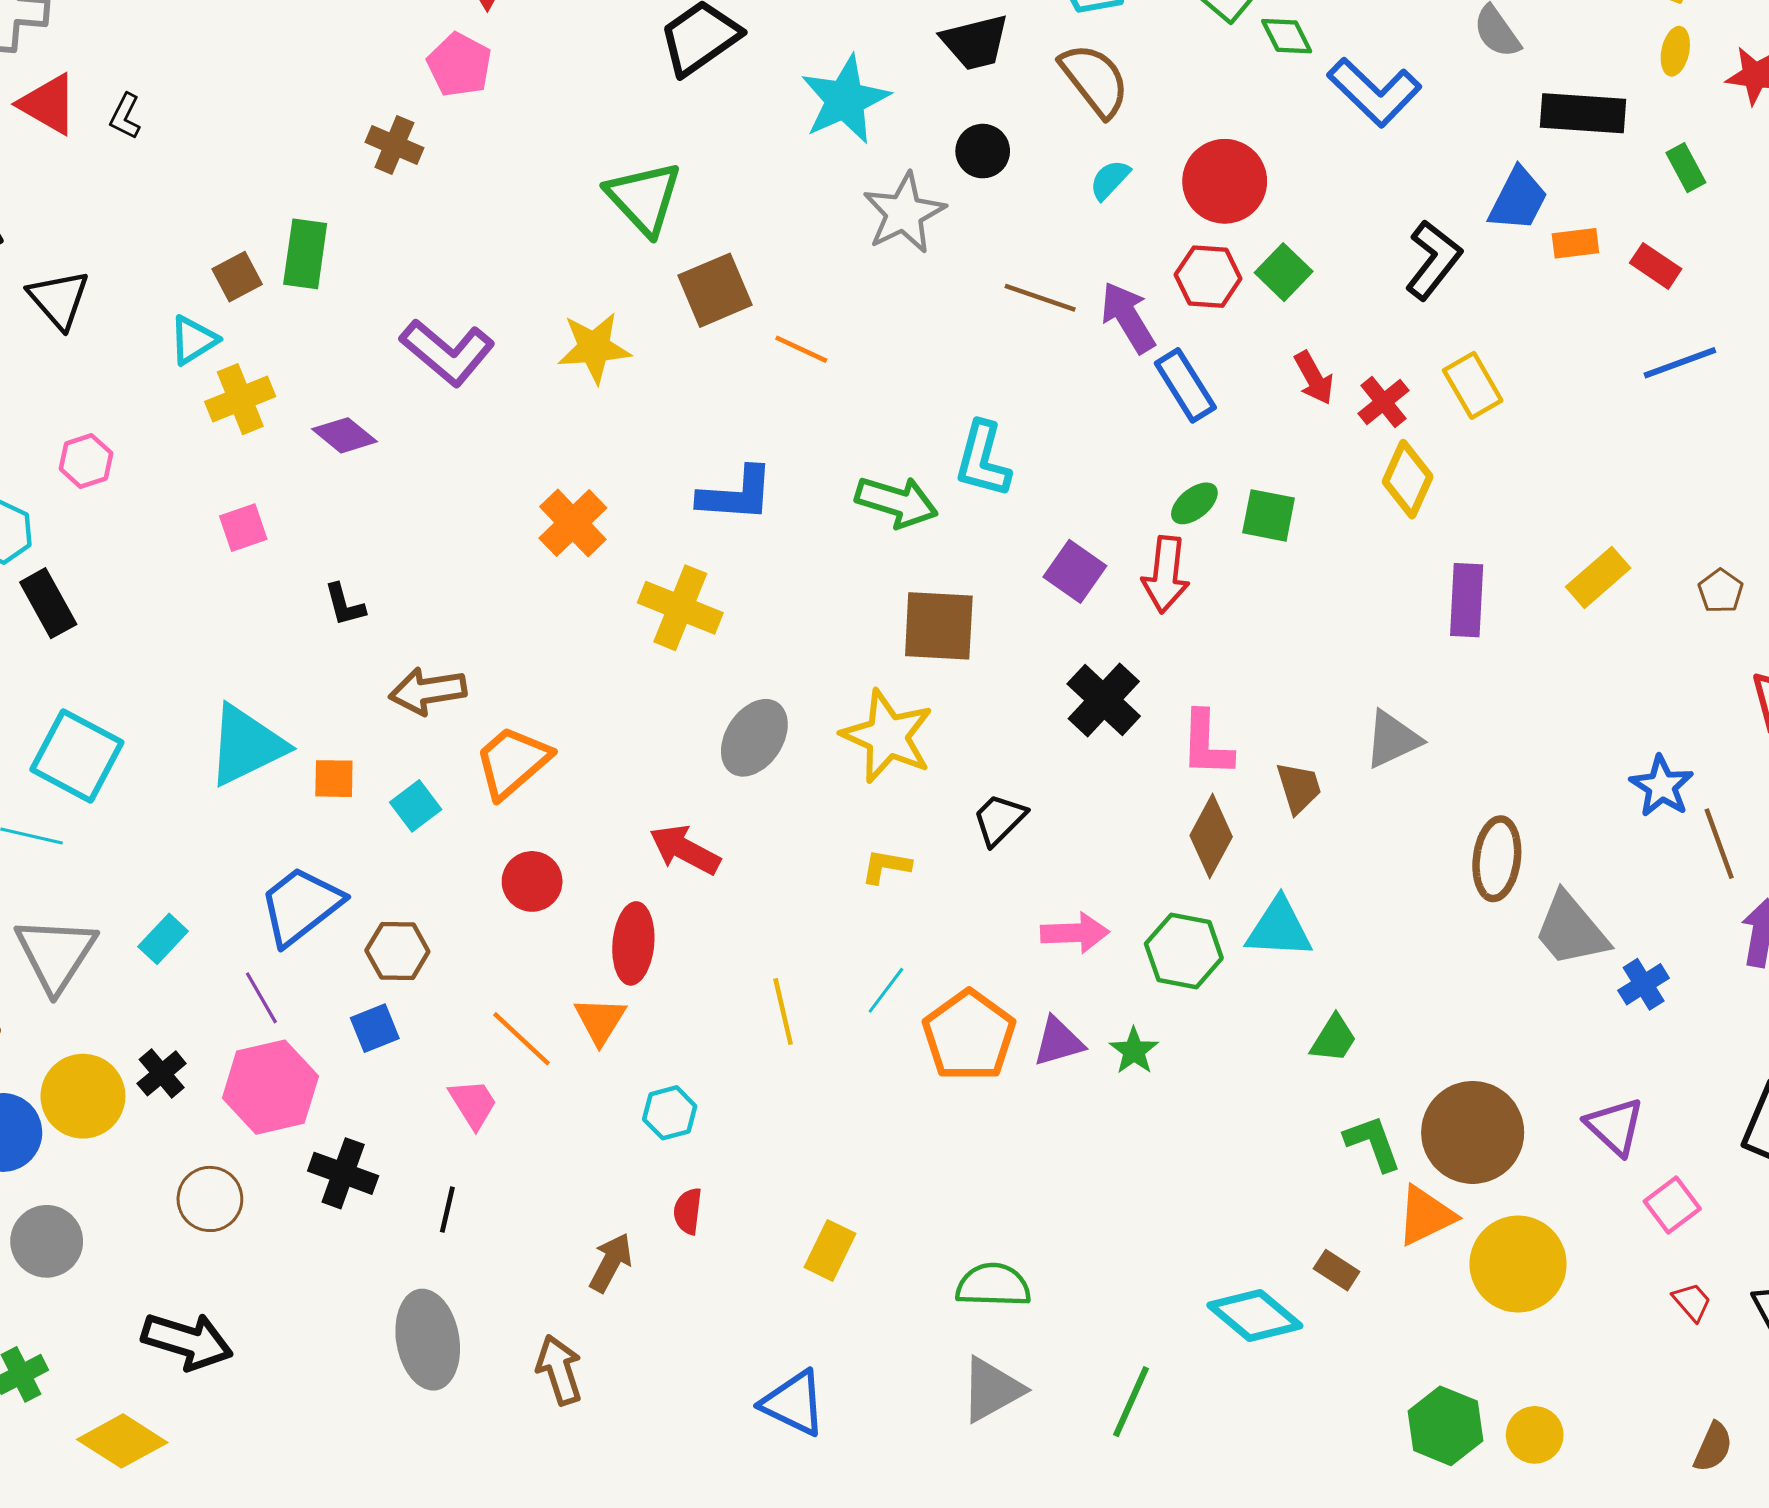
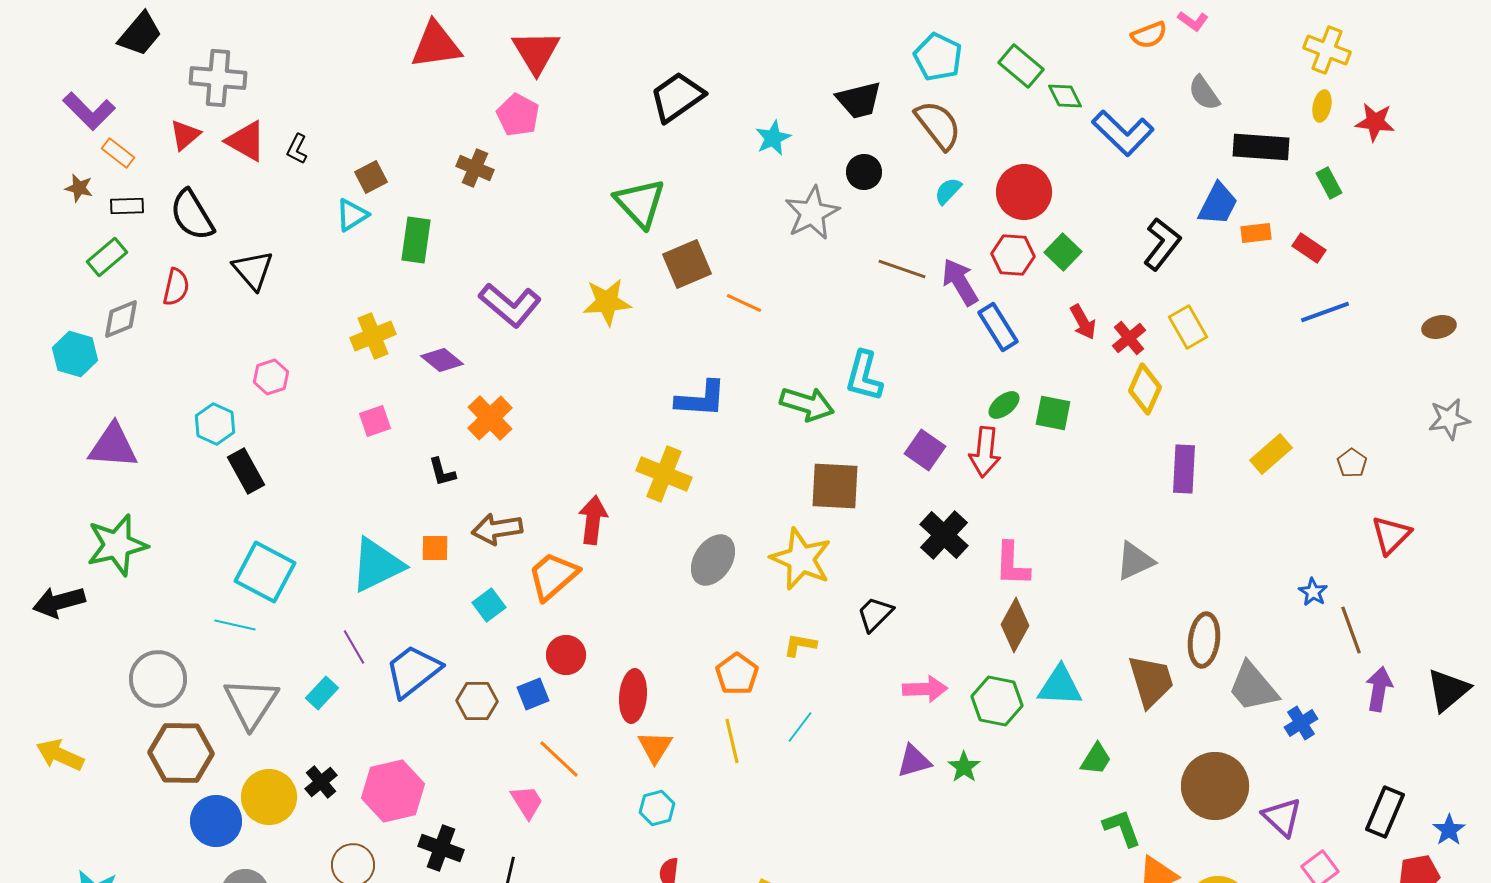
cyan star: (845, 100) -> (773, 138), size x0.6
brown square: (237, 277) -> (371, 177), moved
cyan triangle: (193, 340) -> (352, 215), moved
orange cross: (573, 523) -> (490, 418), moved
orange square: (334, 779) -> (435, 548), moved
blue star: (1662, 786) -> (1313, 592), size x0.7
brown trapezoid: (1299, 788) -> (1151, 681), moved, size x1.5
red arrow: (685, 850) -> (593, 520), moved, turned 69
purple line: (261, 998) -> (354, 647), moved
orange triangle: (600, 1021) -> (655, 747), moved
blue square: (375, 1028) -> (533, 694), moved
orange pentagon: (969, 1036) -> (737, 674), moved, size x0.7
brown circle: (1473, 1132) -> (1215, 786), moved

